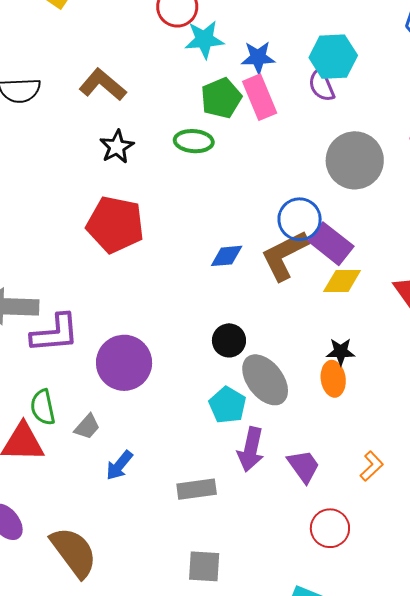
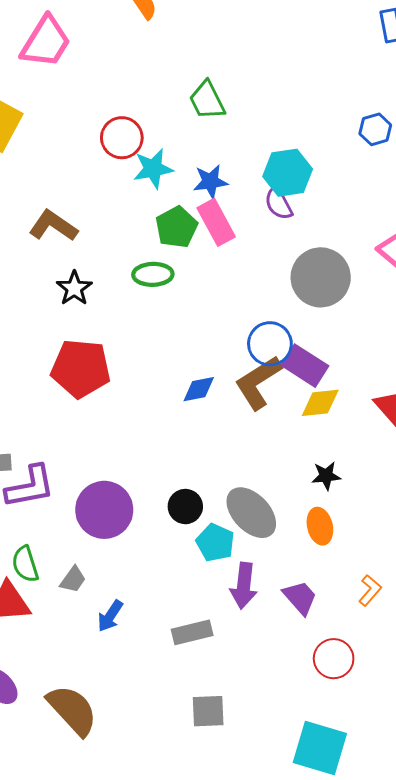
black circle: (229, 340) -> (185, 507), moved
orange ellipse: (333, 379) -> (320, 526), moved

